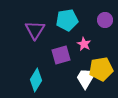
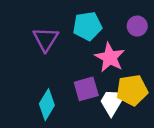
pink star: (84, 44) -> (110, 57), size x1.6
purple square: (61, 55) -> (86, 89), moved

